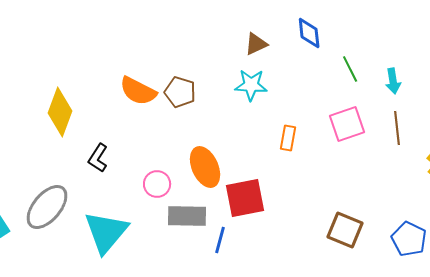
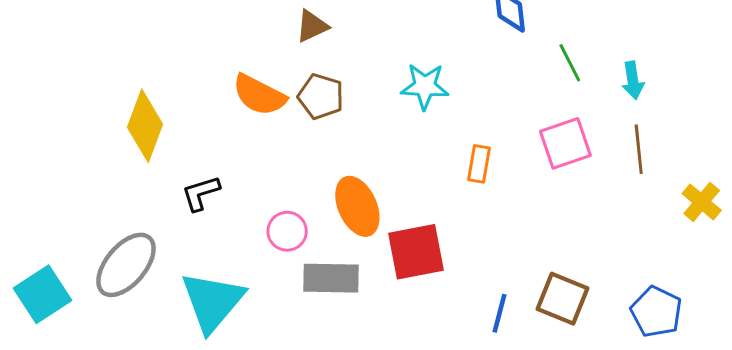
brown triangle: (256, 44) -> (312, 26), moved
black L-shape: (98, 158) -> (201, 193), turned 40
blue line: (220, 240) -> (500, 313), moved

